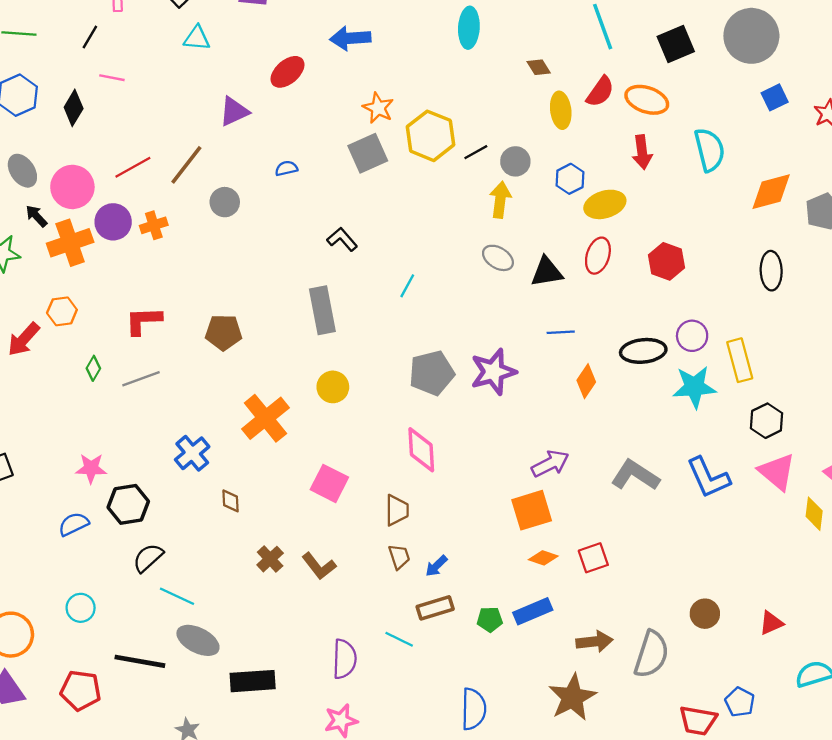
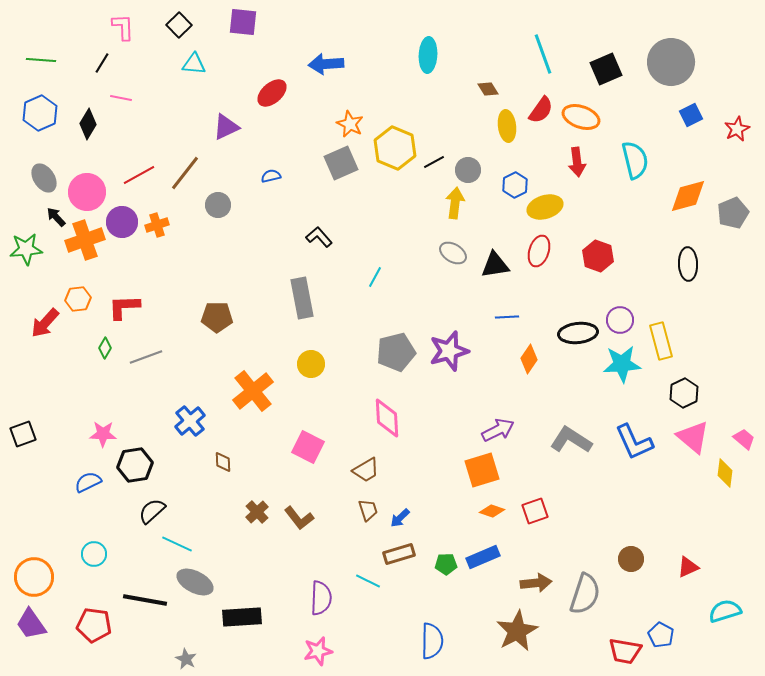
red L-shape: (143, 321) -> (124, 307), moved
brown trapezoid: (397, 510) -> (366, 470), turned 60

